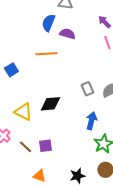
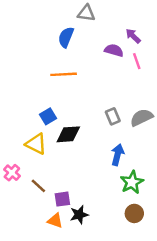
purple semicircle: (67, 34) -> (114, 50), moved
blue square: (11, 70) -> (48, 116), moved
purple square: (45, 146) -> (62, 199), moved
black star: (77, 176) -> (79, 215), moved

